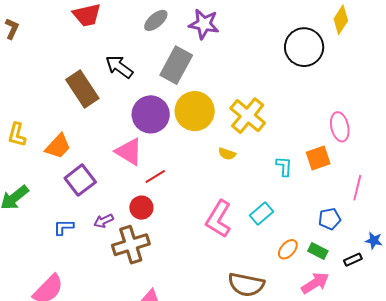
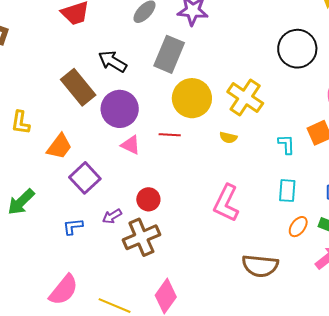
black circle: (304, 47) -> (297, 49), moved
purple circle: (151, 114) -> (120, 109), moved
yellow L-shape: (17, 135) -> (21, 123), moved
pink triangle: (129, 152) -> (131, 145), size x0.7
red line: (155, 176) -> (170, 135), moved, turned 40
cyan rectangle: (262, 213) -> (287, 191), moved, turned -40

